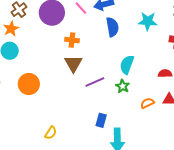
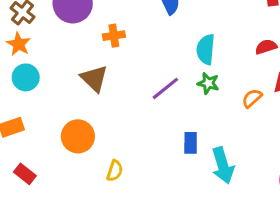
brown triangle: (73, 64) -> (94, 78), moved
orange circle: (29, 84) -> (78, 136), moved
yellow semicircle: (51, 133) -> (115, 171), moved

